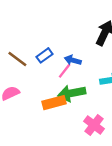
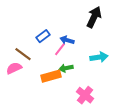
brown line: (17, 59) -> (23, 54), moved
green arrow: (72, 93) -> (66, 68), size x0.6

